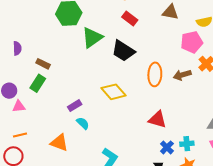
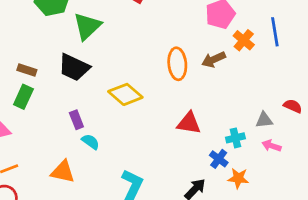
black trapezoid: (123, 51) -> (74, 67), moved
purple rectangle: (75, 106) -> (76, 120), turned -72
cyan cross: (187, 144) -> (235, 138), moved
blue cross: (167, 147) -> (219, 159), moved

